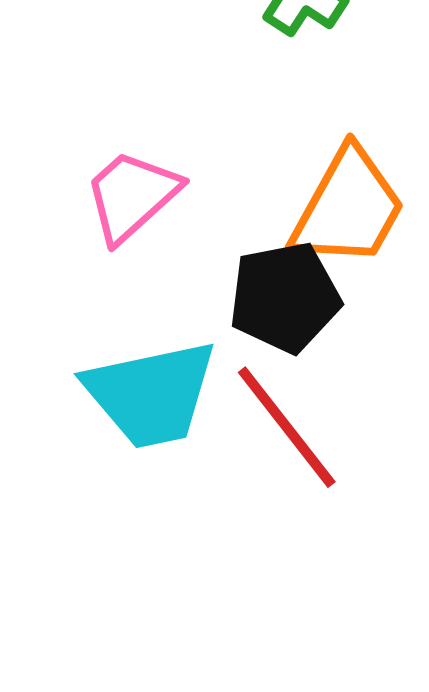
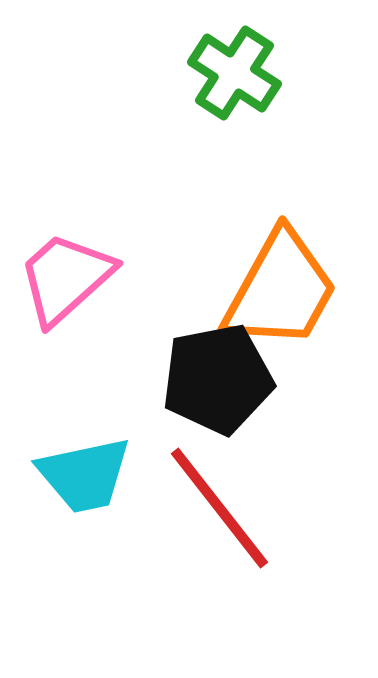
cyan trapezoid: (151, 394) -> (84, 475), size x0.7

